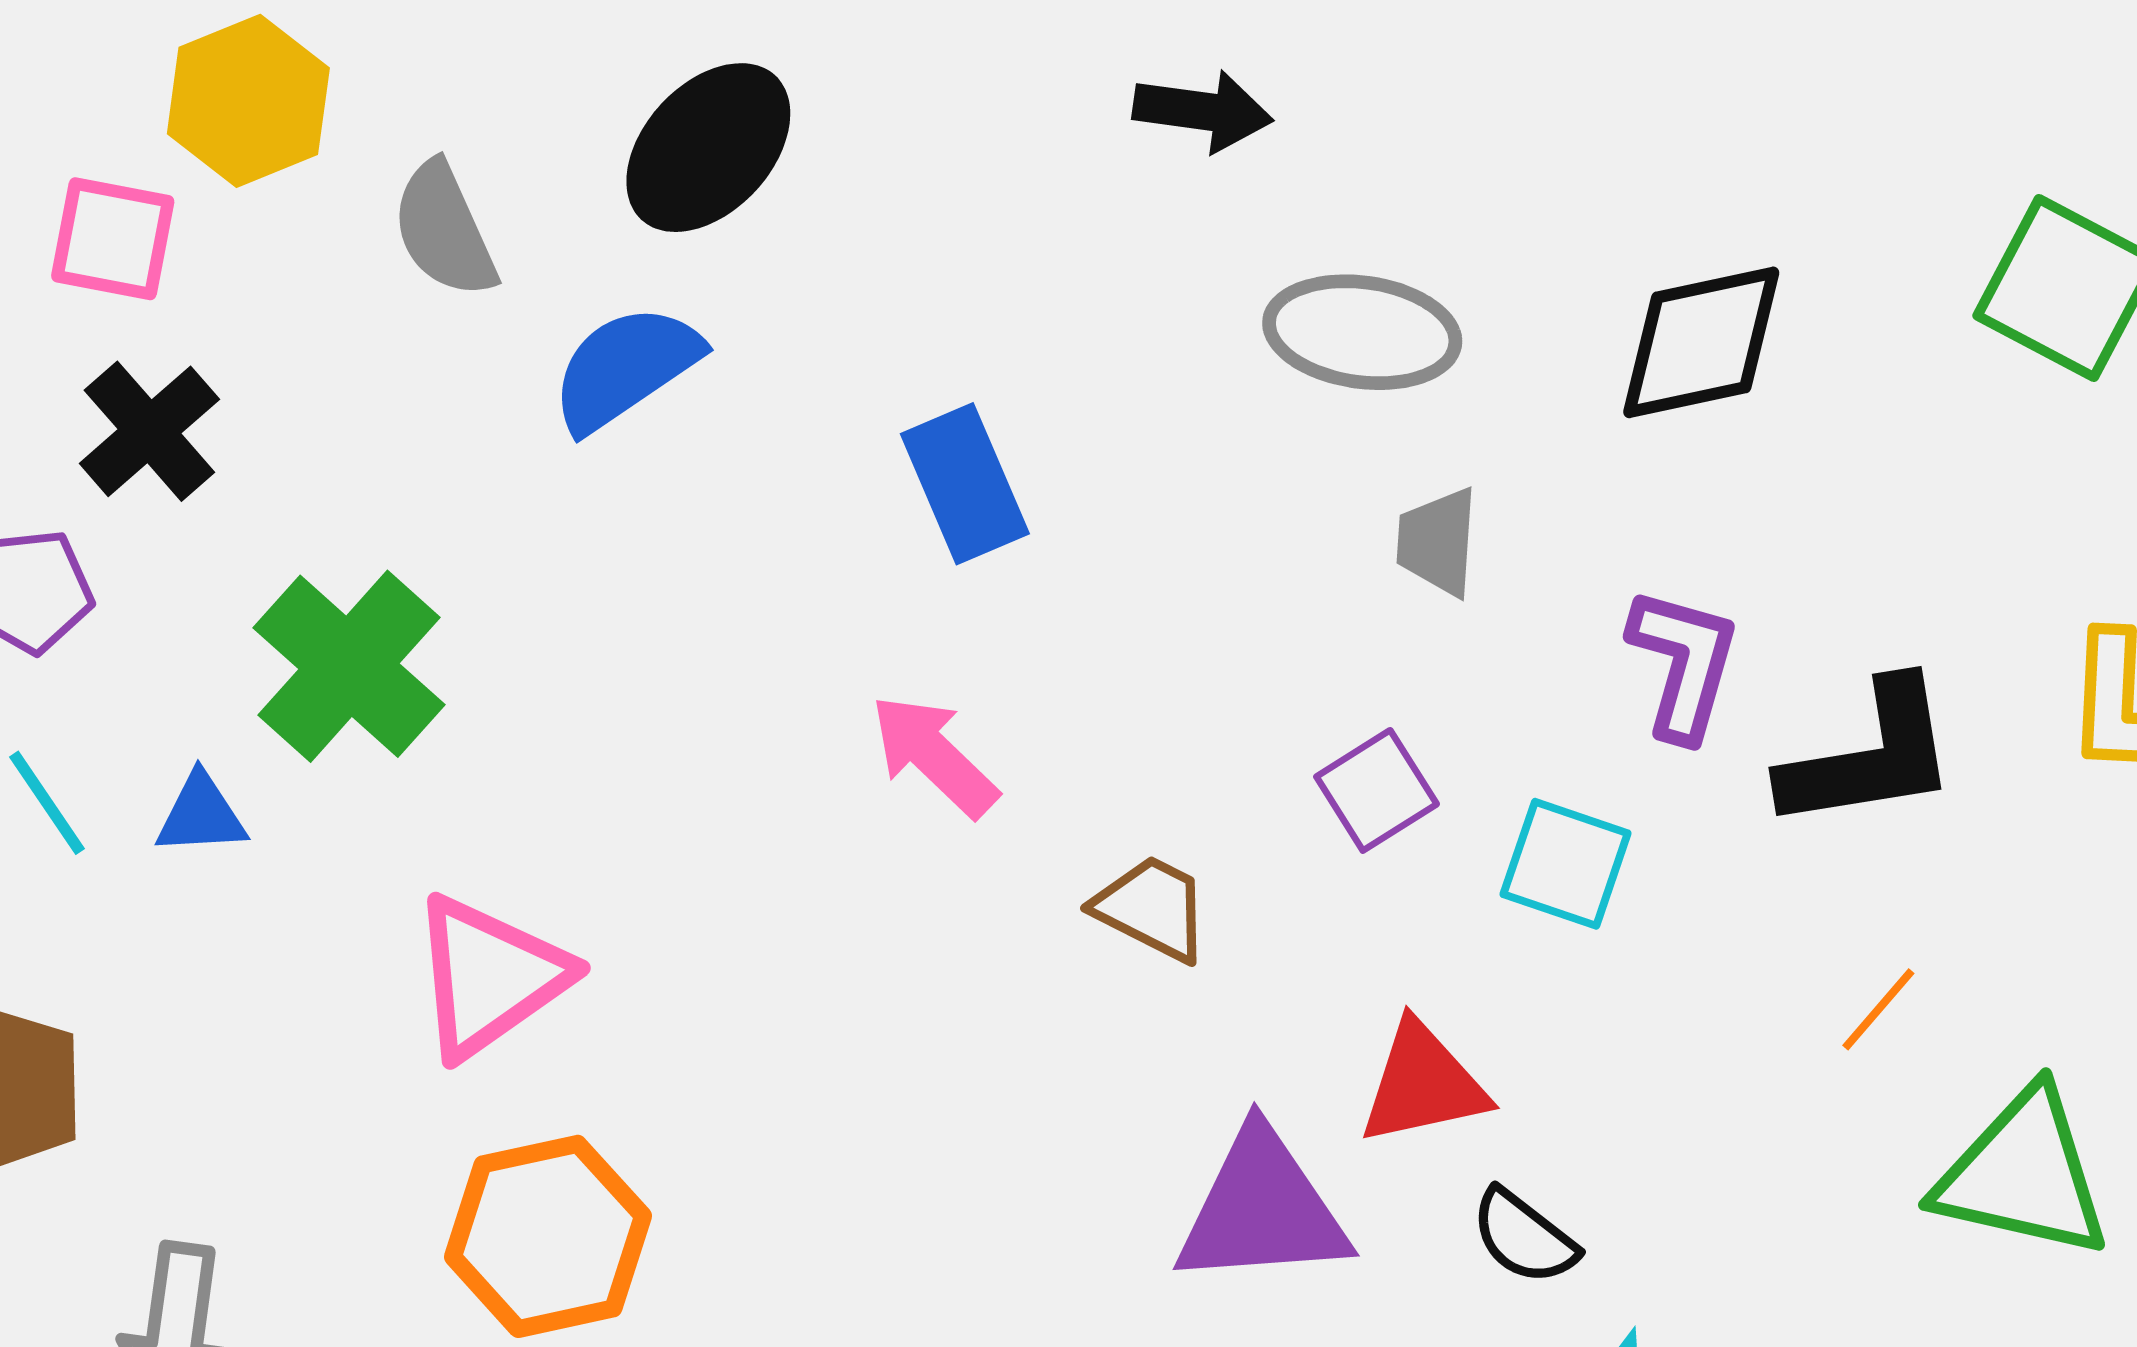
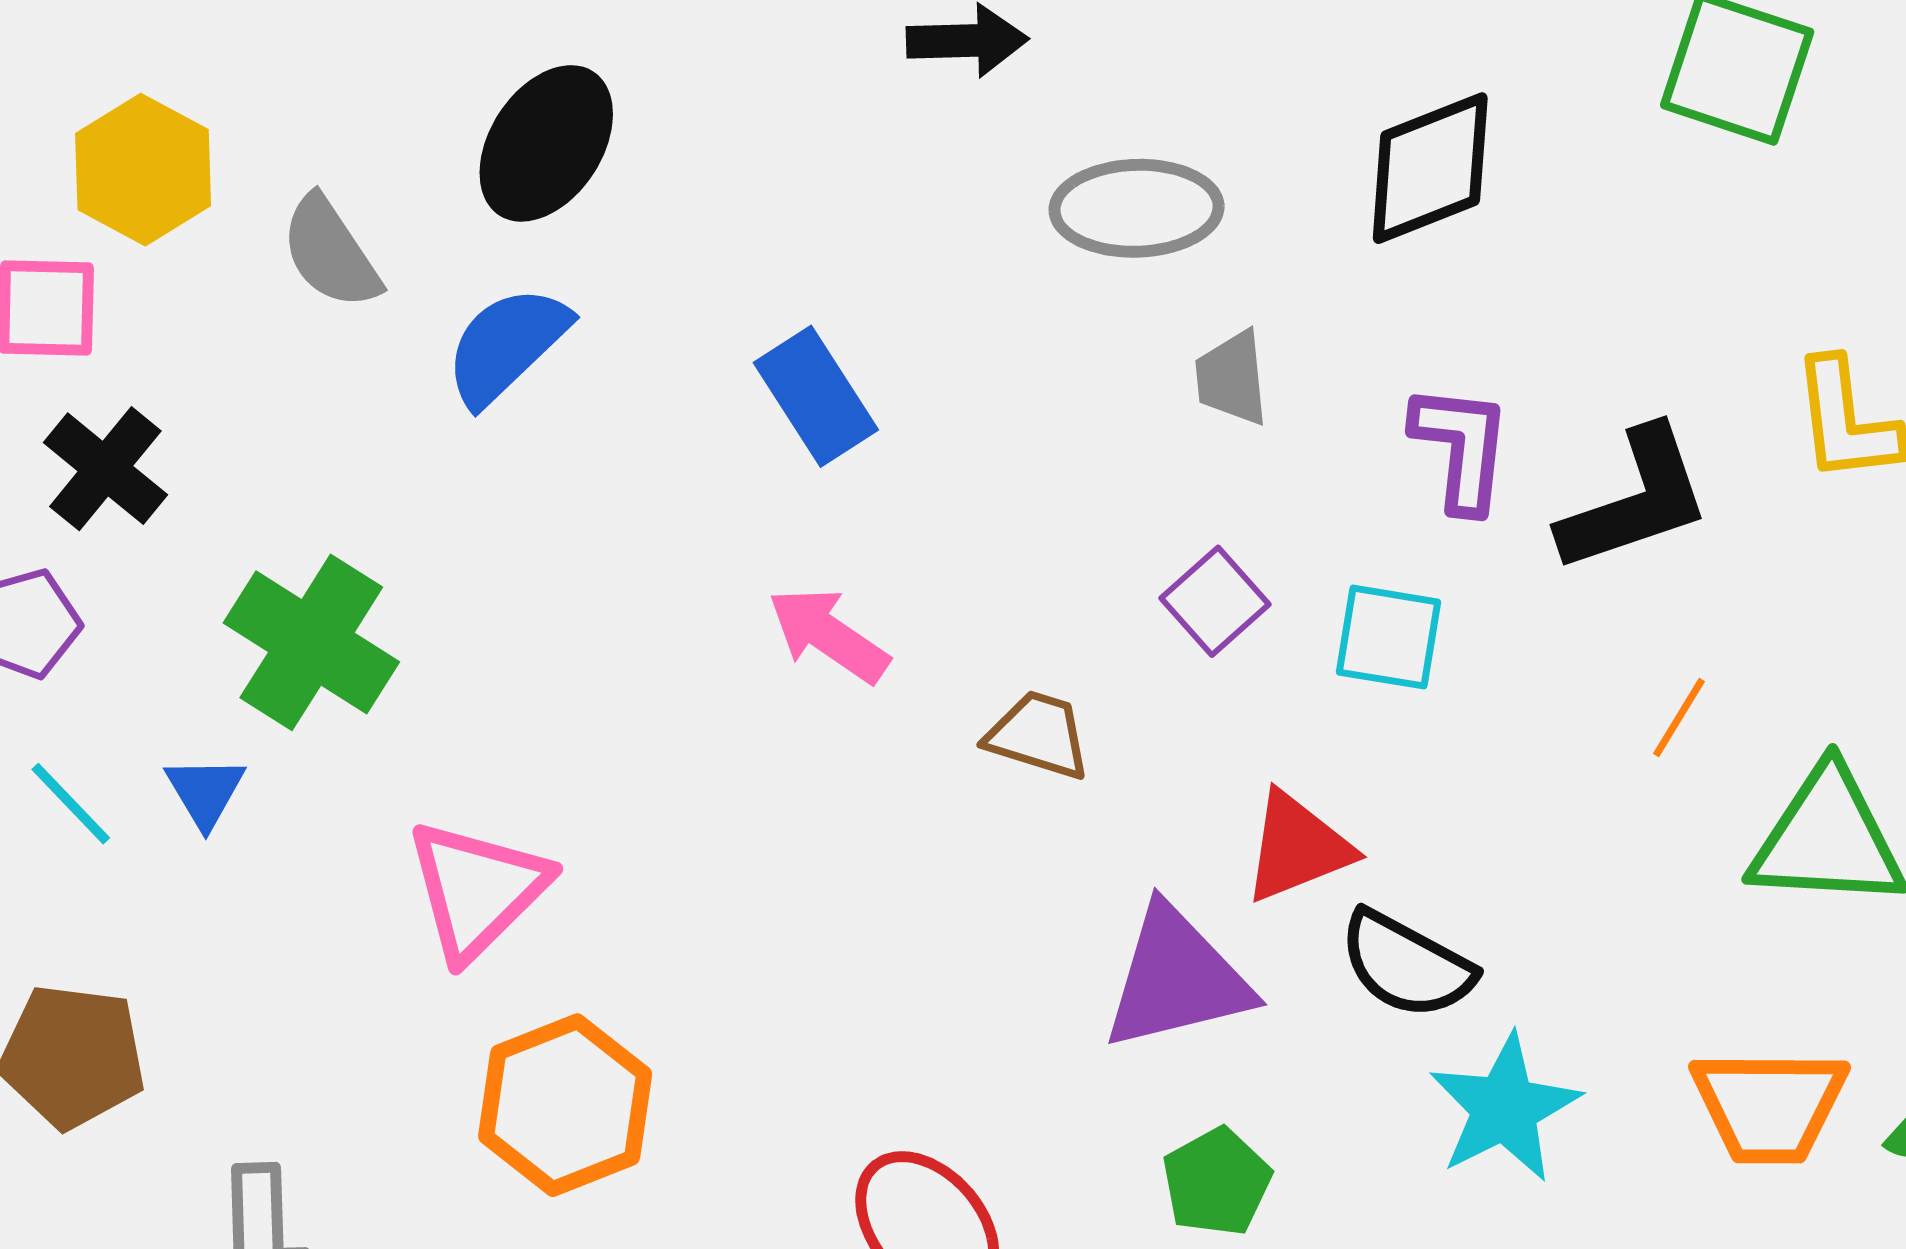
blue triangle: (201, 815) -> (205, 792), turned -48
black semicircle: (1524, 1237) -> (1406, 965), size x1.4

